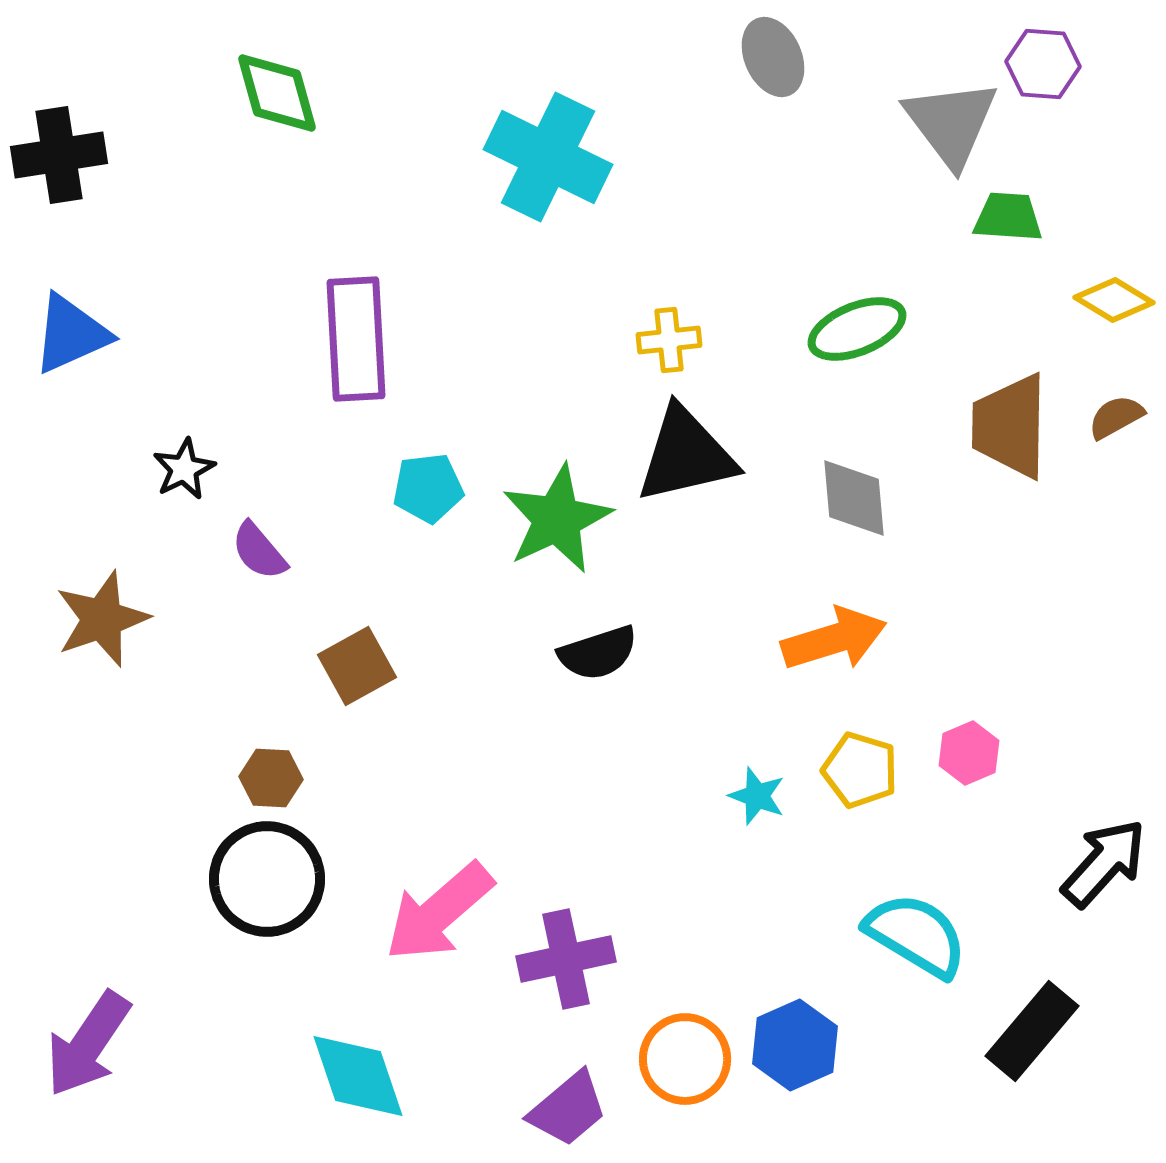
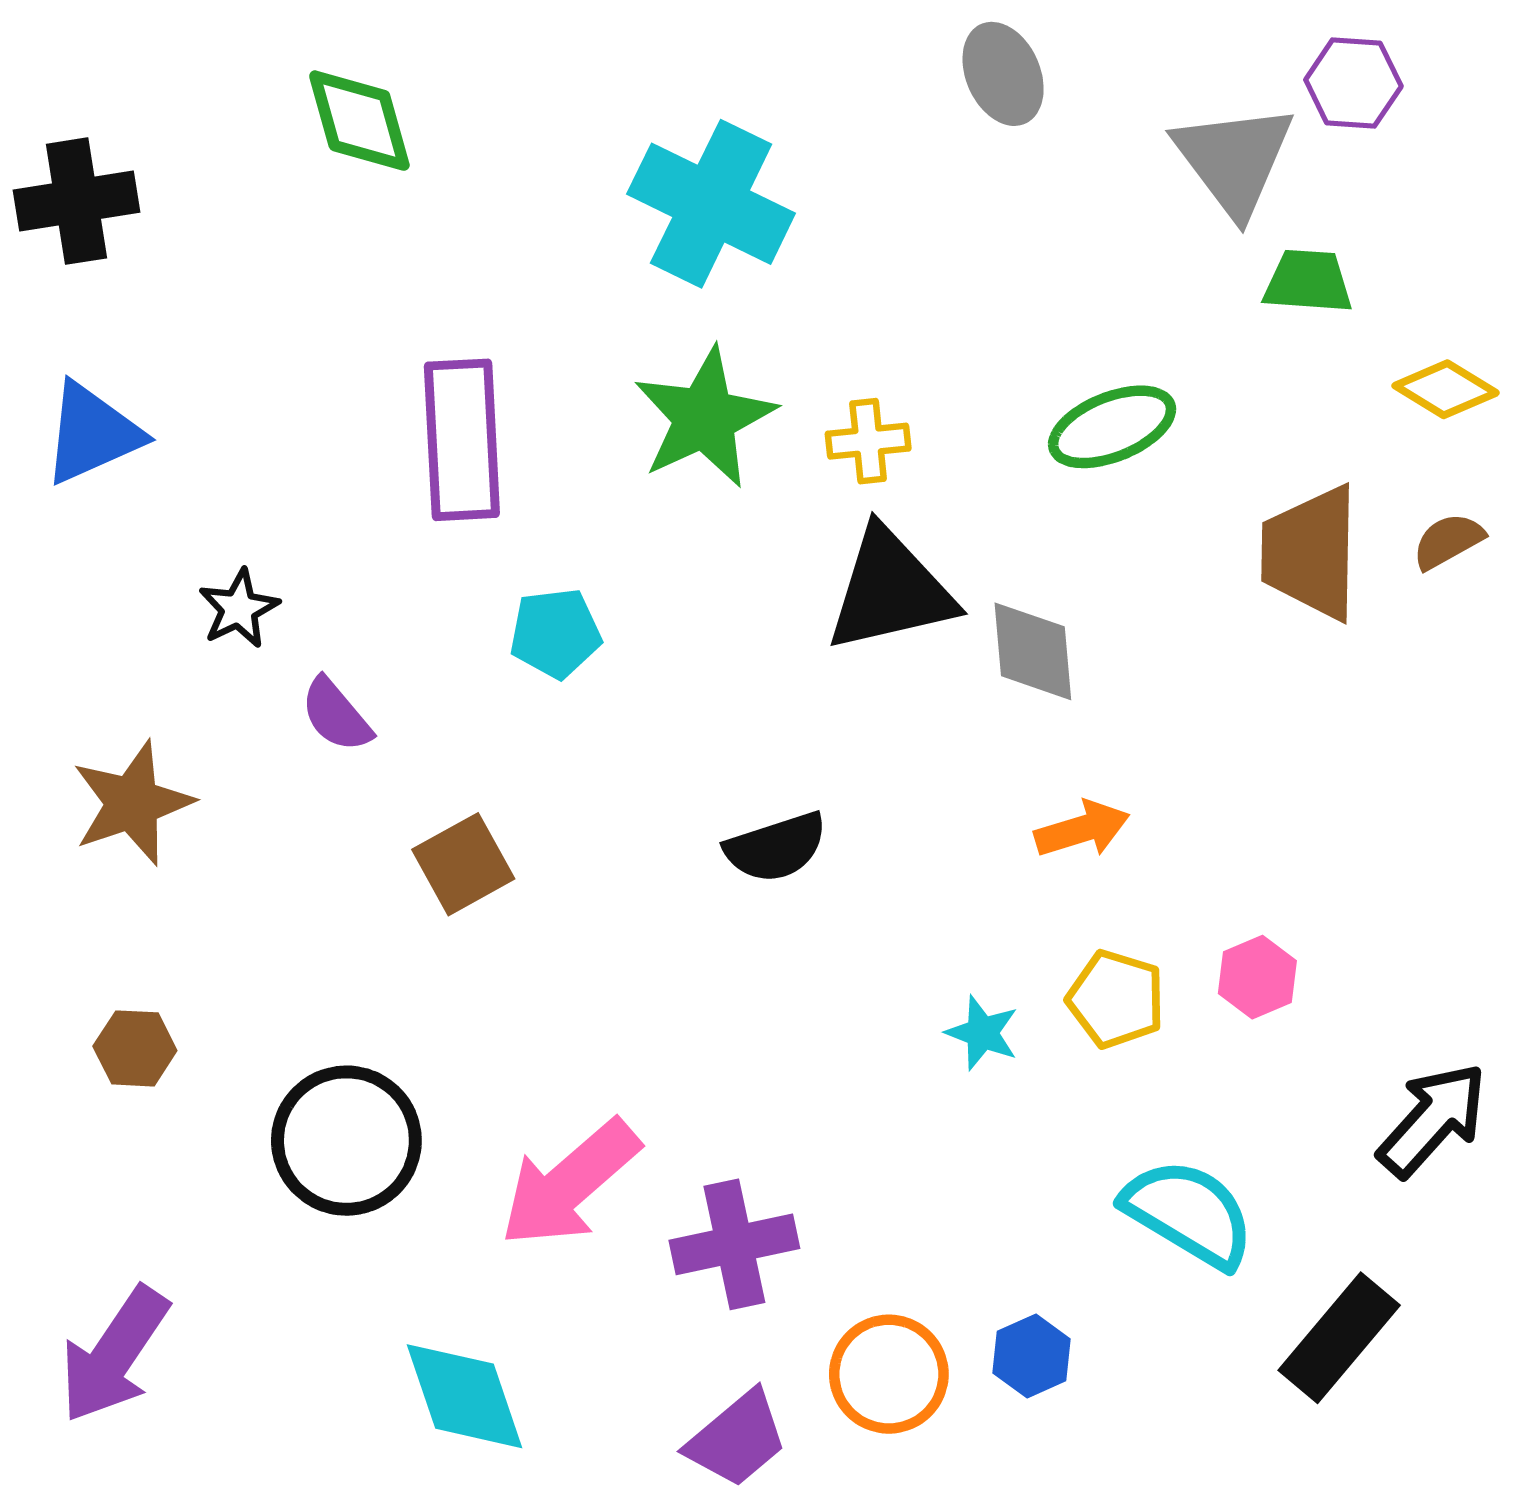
gray diamond: (854, 498) -> (1033, 651), moved
green star: (557, 519) -> (705, 418), moved
orange arrow: (834, 639) -> (1082, 829), size x0.7
brown hexagon: (271, 778) -> (135, 1048), moved
blue hexagon: (795, 1045) -> (1032, 1356), size x0.7

